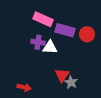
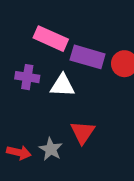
purple cross: (38, 42) -> (27, 77), moved
gray star: (71, 82) -> (51, 149), moved

